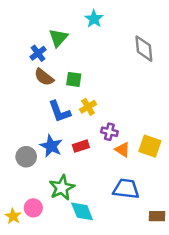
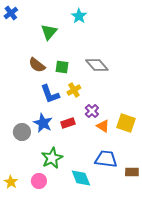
gray diamond: (144, 49) -> (97, 65), moved, turned -35
blue cross: (38, 53) -> (11, 13), moved
purple cross: (109, 132) -> (92, 111), turned 32
pink circle: (33, 208) -> (39, 181), moved
cyan diamond: (82, 211) -> (81, 178), moved
brown rectangle: (157, 216) -> (132, 172), moved

